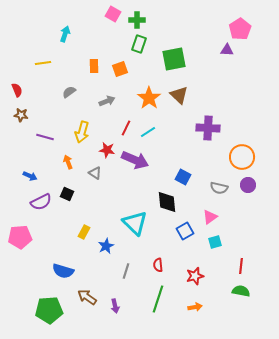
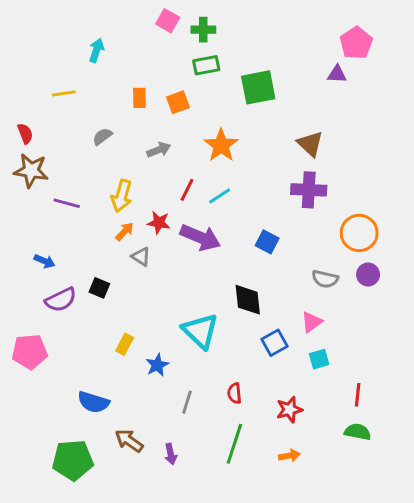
green rectangle: (139, 44) -> (206, 65), turned 60
brown triangle: (179, 95) -> (310, 144), moved
brown star: (21, 115) -> (31, 171), size x1.6
orange arrow: (68, 162) -> (125, 231), moved, turned 64
blue square: (183, 177) -> (267, 242), moved

